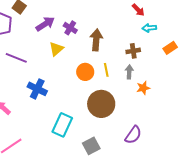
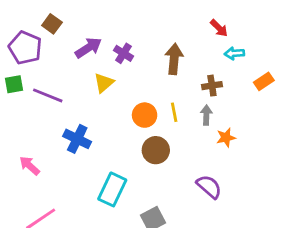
brown arrow: (96, 40) -> (174, 59), moved
brown circle: (101, 104) -> (156, 150), moved, size x0.7
purple semicircle: (133, 135) -> (209, 187), moved, turned -84

